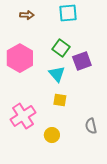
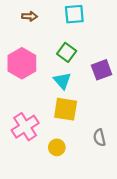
purple square: (82, 61) -> (102, 70), moved
yellow square: (60, 100) -> (66, 109), size x1.6

